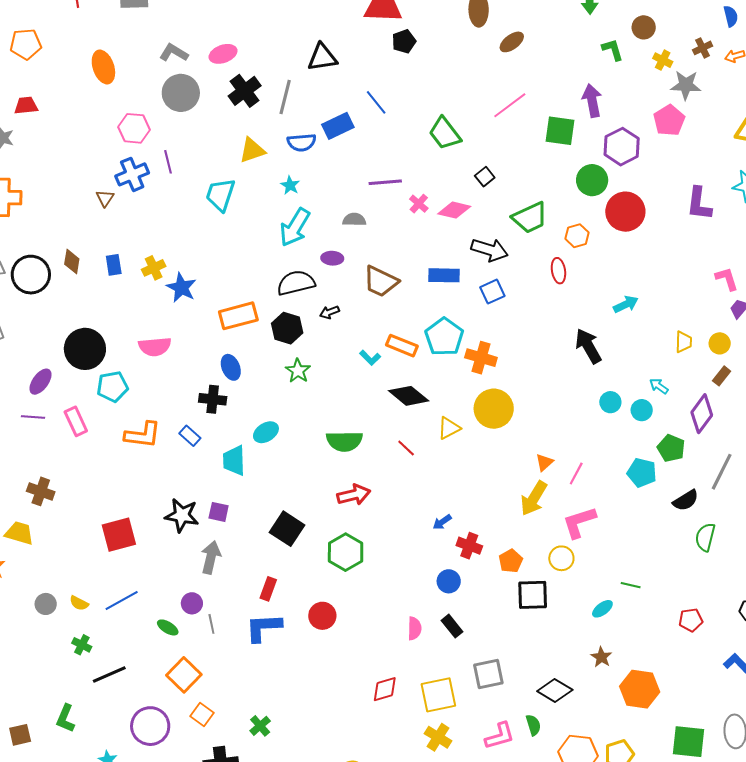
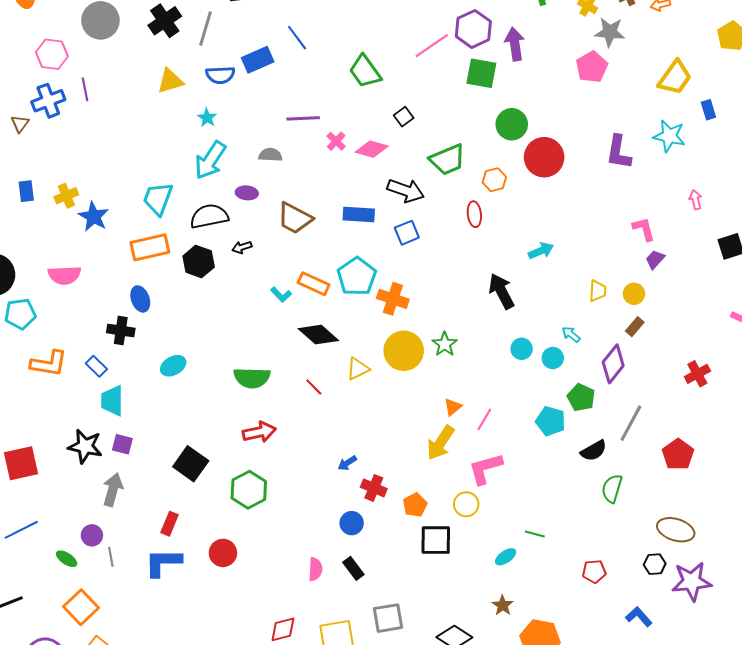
purple hexagon: (622, 147) -> (473, 29), moved
cyan trapezoid: (220, 195) -> (158, 199), moved
green star: (298, 371) -> (445, 344), moved
cyan trapezoid: (234, 460) -> (112, 401), moved

